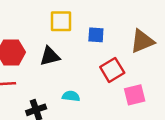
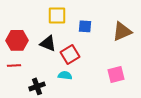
black triangle: (50, 56) -> (48, 43), turned 36
red square: (112, 70) -> (70, 54), moved

